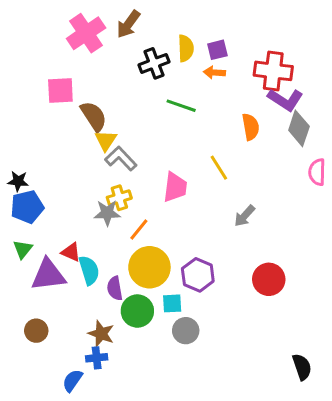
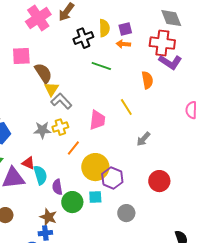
gray diamond: (299, 128) -> (171, 18), moved, turned -40
gray star: (107, 213) -> (42, 130), moved
yellow circle: (149, 267) -> (95, 167), moved
gray circle: (186, 331) -> (126, 213), moved

